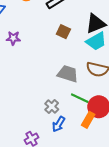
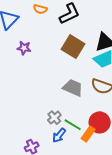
brown square: (63, 32) -> (73, 47), size x1.6
green line: (80, 98) -> (73, 125), moved

